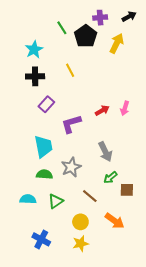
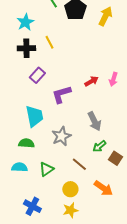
yellow line: (70, 70) -> (49, 42), moved
green semicircle: (44, 174) -> (26, 143), moved
brown square: (127, 190) -> (115, 158), turned 32

